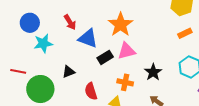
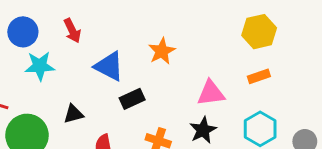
red arrow: (70, 22) -> (72, 31), moved
orange star: (121, 25) -> (162, 51), size x0.7
pink triangle: (127, 51) -> (211, 93), moved

